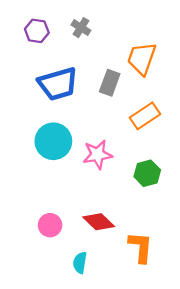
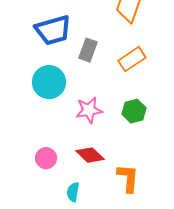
gray rectangle: (110, 83) -> (88, 50), moved
pink star: (98, 154) -> (89, 110), moved

